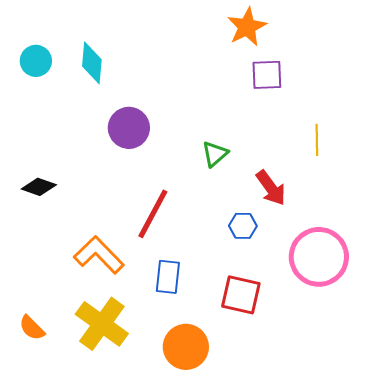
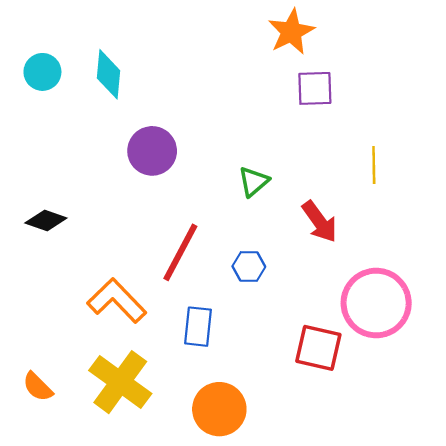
blue hexagon: (243, 226) -> (249, 266), moved
red square: (241, 295) -> (318, 348), moved

